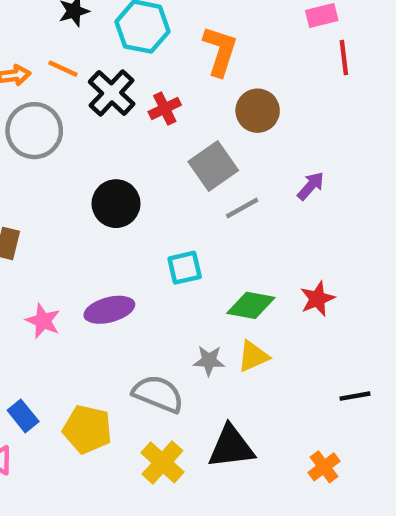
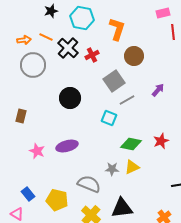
cyan square: (185, 268) -> (109, 118), moved, turned 35

